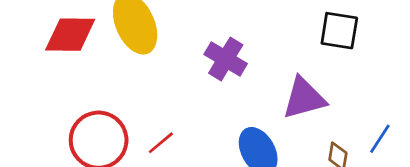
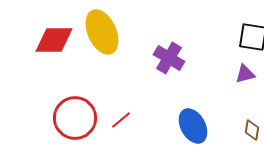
purple triangle: (304, 98) -> (245, 74), moved, size x0.6

